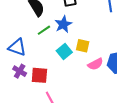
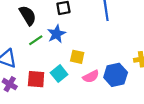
cyan square: (64, 51) -> (59, 74), moved
red square: (39, 75) -> (36, 79), moved

